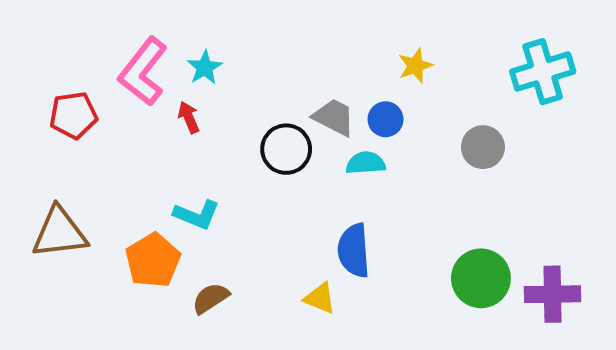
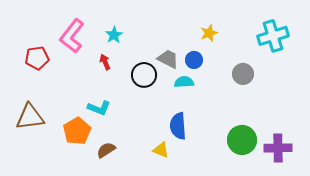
cyan star: (205, 68) -> (114, 35), moved
red arrow: (189, 117) -> (105, 62), moved

